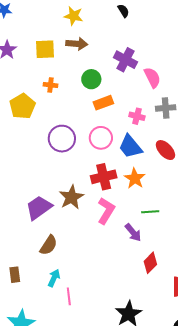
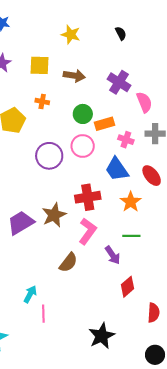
brown arrow: (77, 44) -> (74, 76), moved
green circle: (91, 79) -> (83, 114), moved
orange rectangle: (103, 103) -> (104, 124), moved
pink circle: (101, 138) -> (83, 146), moved
orange star: (135, 178) -> (131, 202), moved
brown semicircle: (49, 245) -> (68, 263), moved

